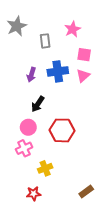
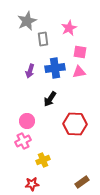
gray star: (17, 26) -> (27, 21), moved
pink triangle: (83, 76) -> (79, 72), turned 32
black arrow: (38, 104) -> (50, 99), moved
red hexagon: (62, 130) -> (75, 124), moved

